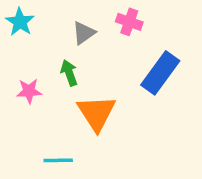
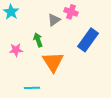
gray triangle: (84, 33) -> (54, 20), moved

